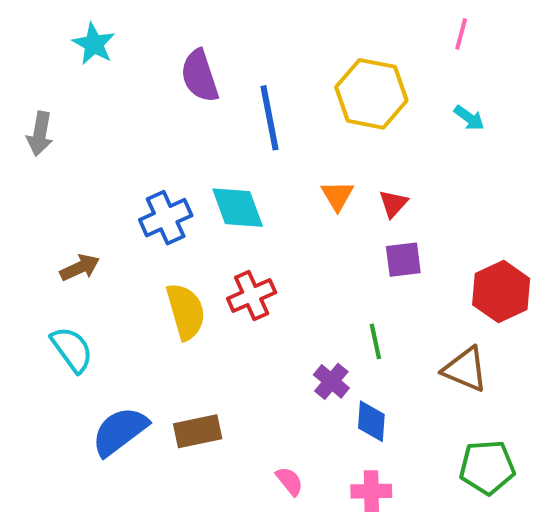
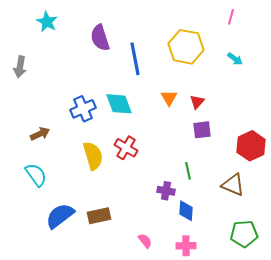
red cross: (252, 295) -> (126, 148), turned -35
purple cross: (331, 381) -> (166, 191), turned -30

